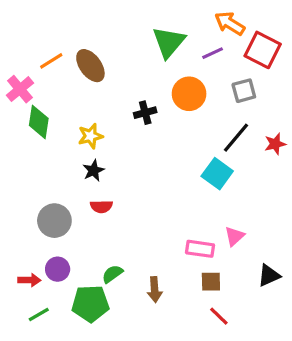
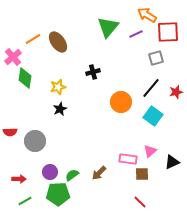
red square: (263, 50) -> (168, 32), turned -30
orange circle: (189, 94) -> (121, 102), moved
cyan square: (217, 174) -> (153, 116), moved
red semicircle: (101, 207) -> (10, 132), moved
purple circle: (58, 269) -> (50, 172), moved
black triangle: (269, 275) -> (172, 162), moved
brown square: (211, 282) -> (142, 174), moved
brown arrow: (155, 289) -> (99, 173), moved, turned 49

